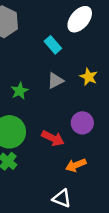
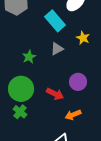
cyan rectangle: (53, 45) -> (55, 21), size x1.5
yellow star: (89, 77) -> (83, 38), moved

